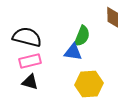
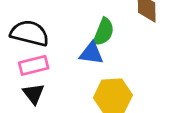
black triangle: (30, 82) -> (34, 94), turned 36

